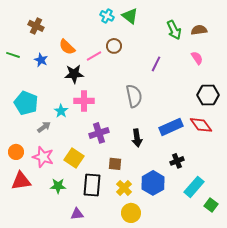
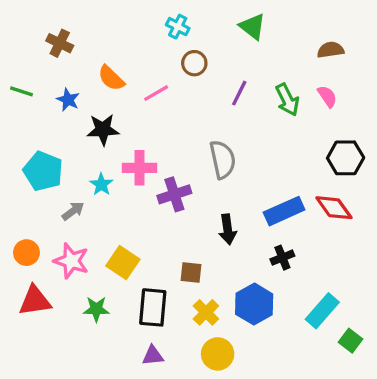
green triangle: (130, 16) -> (252, 27), moved
green arrow: (174, 30) -> (287, 100), moved
brown circle: (114, 46) -> (194, 63), moved
purple line: (156, 64) -> (239, 93), moved
black star: (74, 74) -> (103, 130), moved
purple cross: (99, 133) -> (174, 194), moved
black cross: (177, 161) -> (282, 258), moved
purple triangle: (77, 214) -> (153, 356), moved

